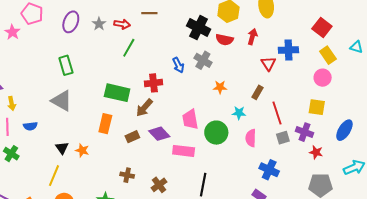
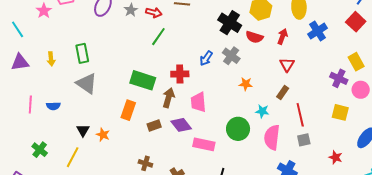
red square: (322, 28) -> (356, 22), moved
blue cross: (288, 50) -> (318, 31), moved, turned -36
red triangle: (268, 64) -> (287, 65), moved
green rectangle: (66, 65) -> (82, 53), moved
blue arrow: (178, 65) -> (206, 58), turned 56
pink circle: (323, 78) -> (361, 90), moved
yellow arrow: (12, 103) -> (51, 59), moved
brown arrow: (144, 108) -> (168, 98), turned 150
pink trapezoid: (190, 119) -> (198, 102), moved
purple cross: (304, 132) -> (339, 78), moved
pink semicircle: (251, 138) -> (272, 137), size x1.4
green cross: (11, 154) -> (40, 150), moved

